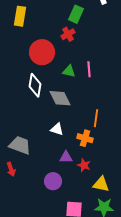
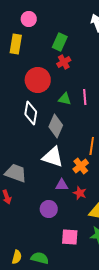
green rectangle: (76, 14) -> (60, 42), moved
gray diamond: (60, 98) -> (56, 126), turned 50
white triangle: (57, 129) -> (53, 157), size x1.6
orange cross: (85, 138) -> (81, 166), turned 35

